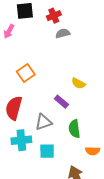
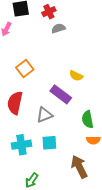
purple rectangle: (61, 102) -> (61, 94), size x1.5
green semicircle: (74, 129) -> (88, 119), moved
cyan cross: (21, 140) -> (21, 145), moved

